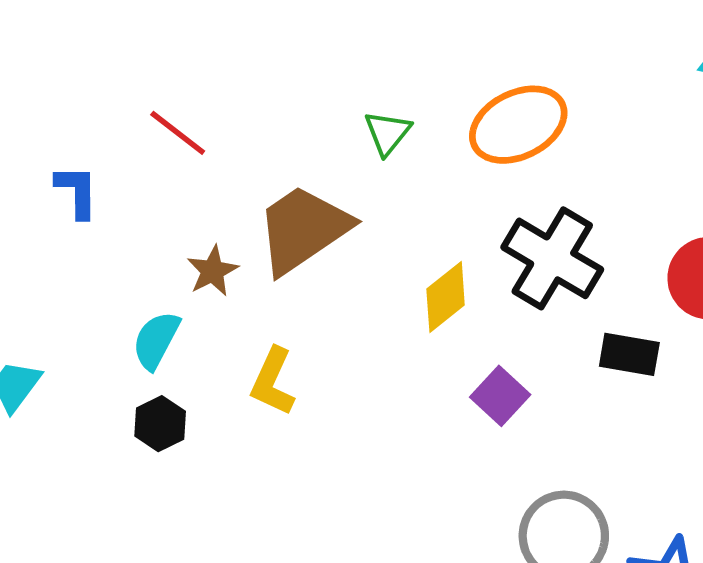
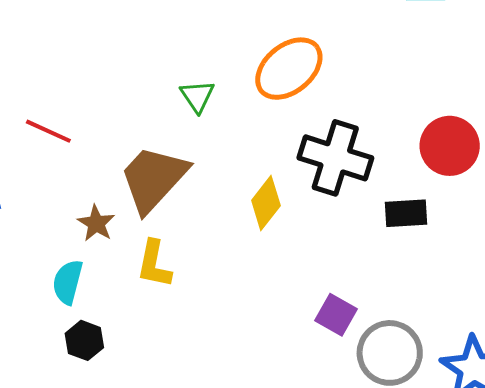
yellow L-shape: (273, 382) -> (154, 264), moved
purple square: (500, 396) -> (336, 315), moved

